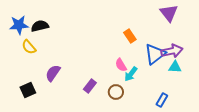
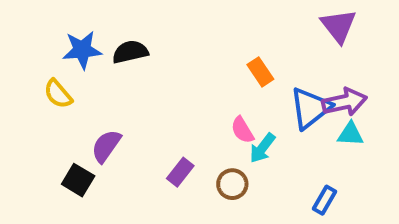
blue star: (19, 25) -> (82, 50), moved
black semicircle: (40, 26) -> (130, 52), moved
black square: (28, 90) -> (78, 180), moved, turned -35

